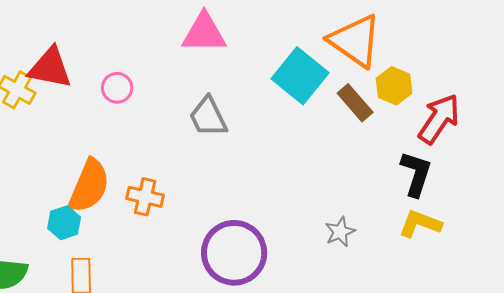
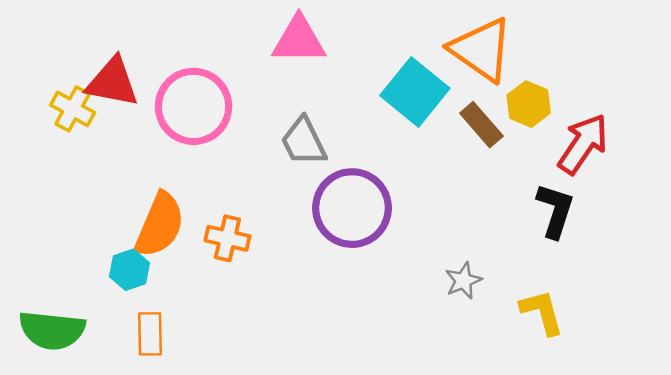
pink circle: (117, 88) -> (194, 106), size x2.0
yellow L-shape: (420, 224) -> (542, 312), moved, turned 54
purple circle: (234, 253) -> (352, 208), moved

